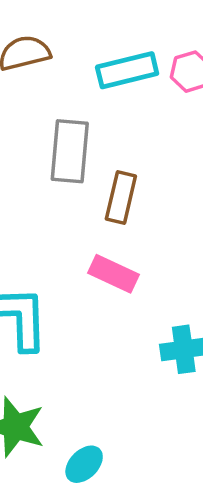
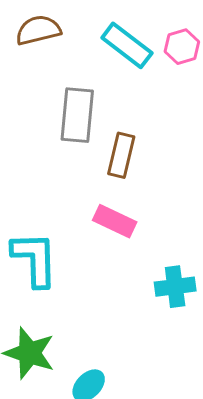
cyan rectangle: (127, 70) -> (127, 45), turned 51

